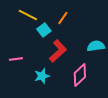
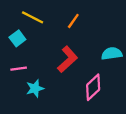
cyan square: (44, 30) -> (17, 38), moved
cyan star: (42, 76) -> (35, 88), moved

